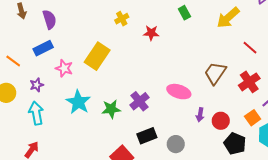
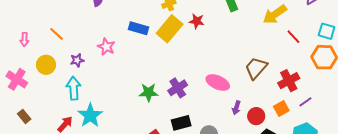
blue rectangle: (43, 48) -> (139, 28), moved, turned 36
red line: (250, 48) -> (293, 37), moved
yellow rectangle: (97, 56) -> (170, 29), moved
cyan star: (78, 102) -> (90, 115), moved
orange square: (253, 118) -> (281, 108), moved

